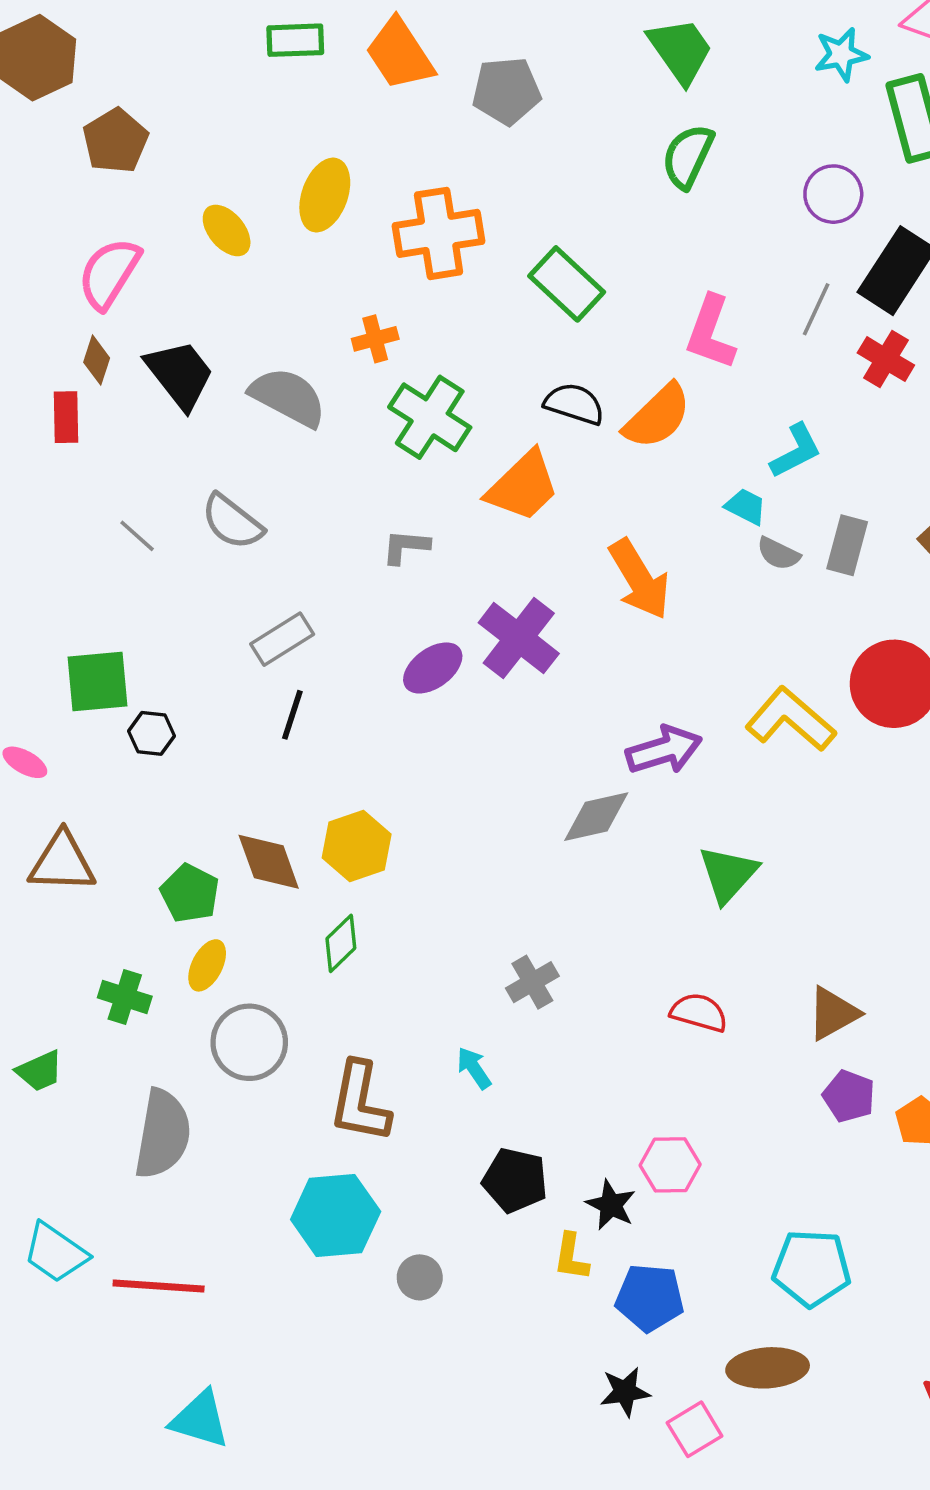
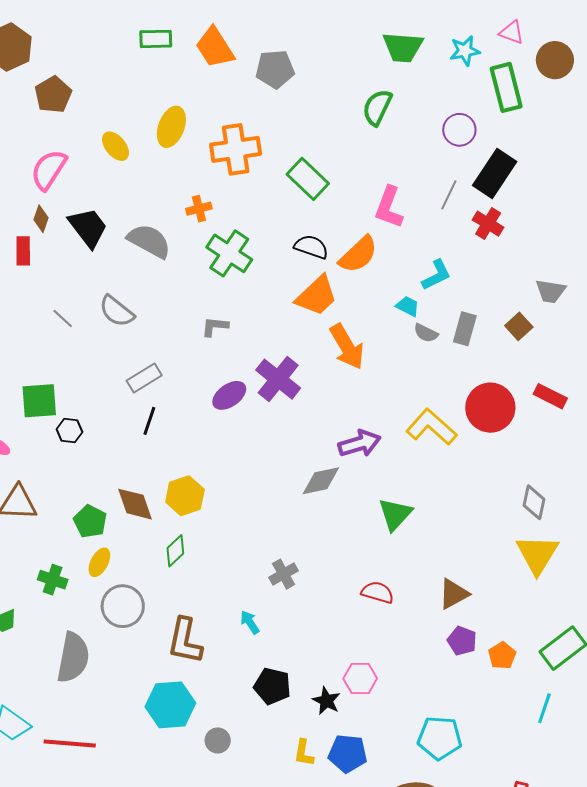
green trapezoid: (680, 50) -> (403, 47), moved, turned 129
orange trapezoid: (523, 486) -> (317, 296), moved
yellow L-shape: (571, 1257) -> (304, 753), moved

